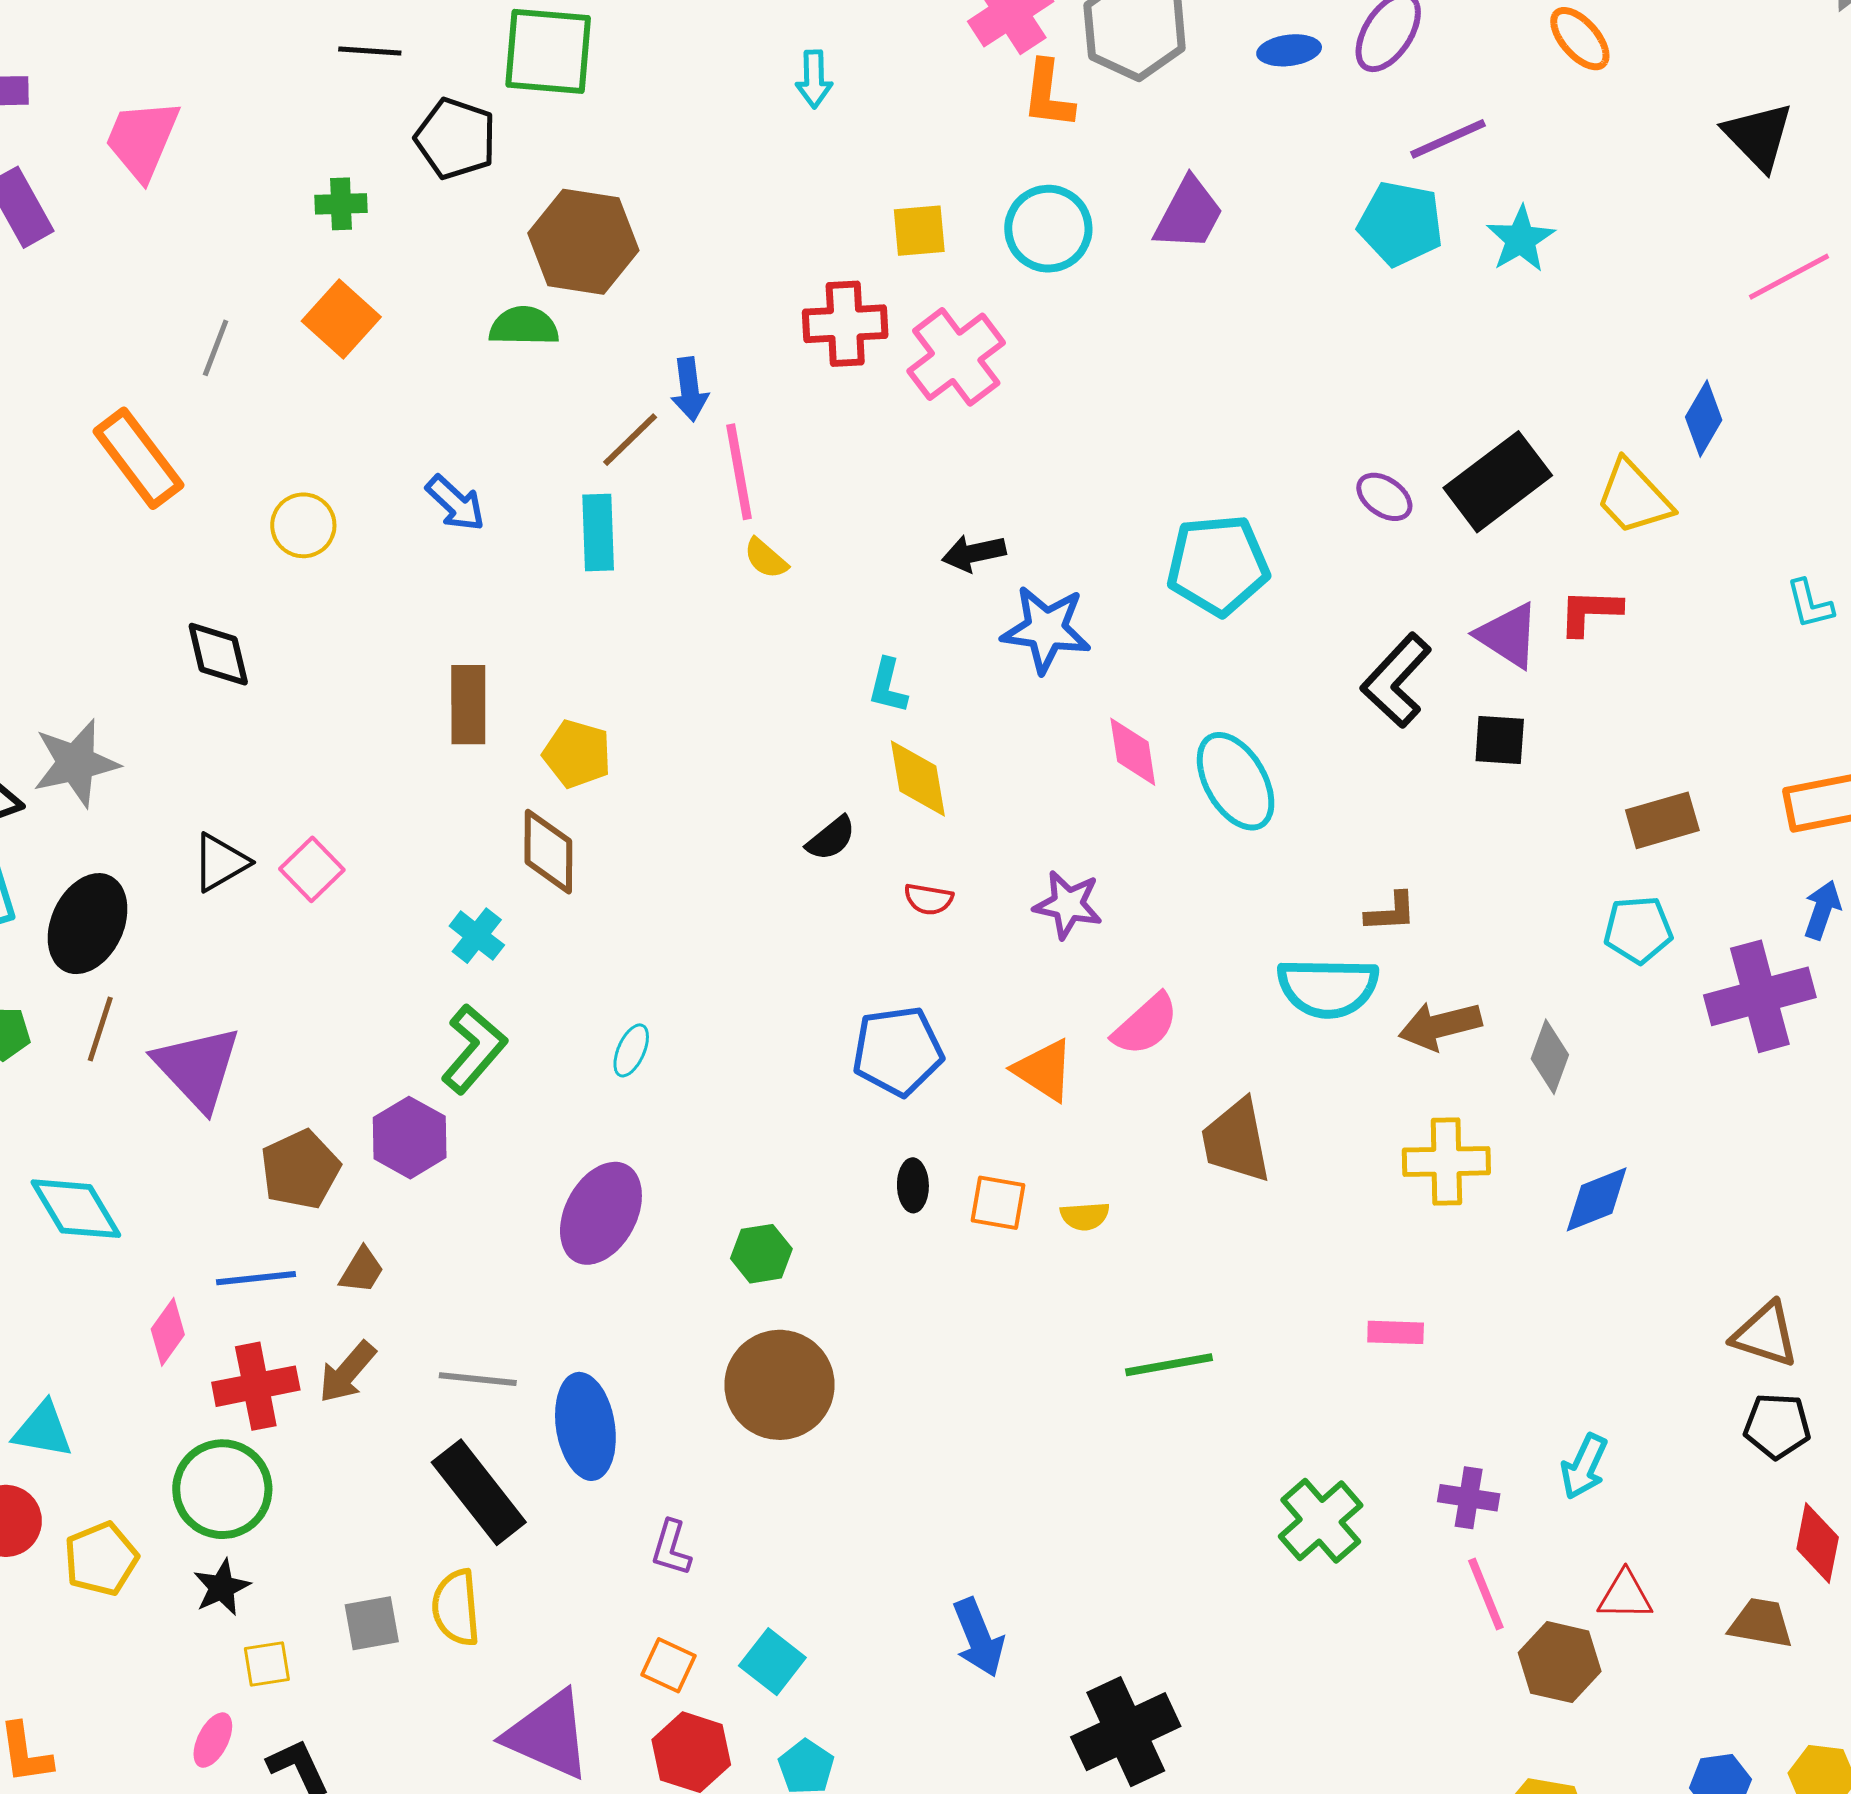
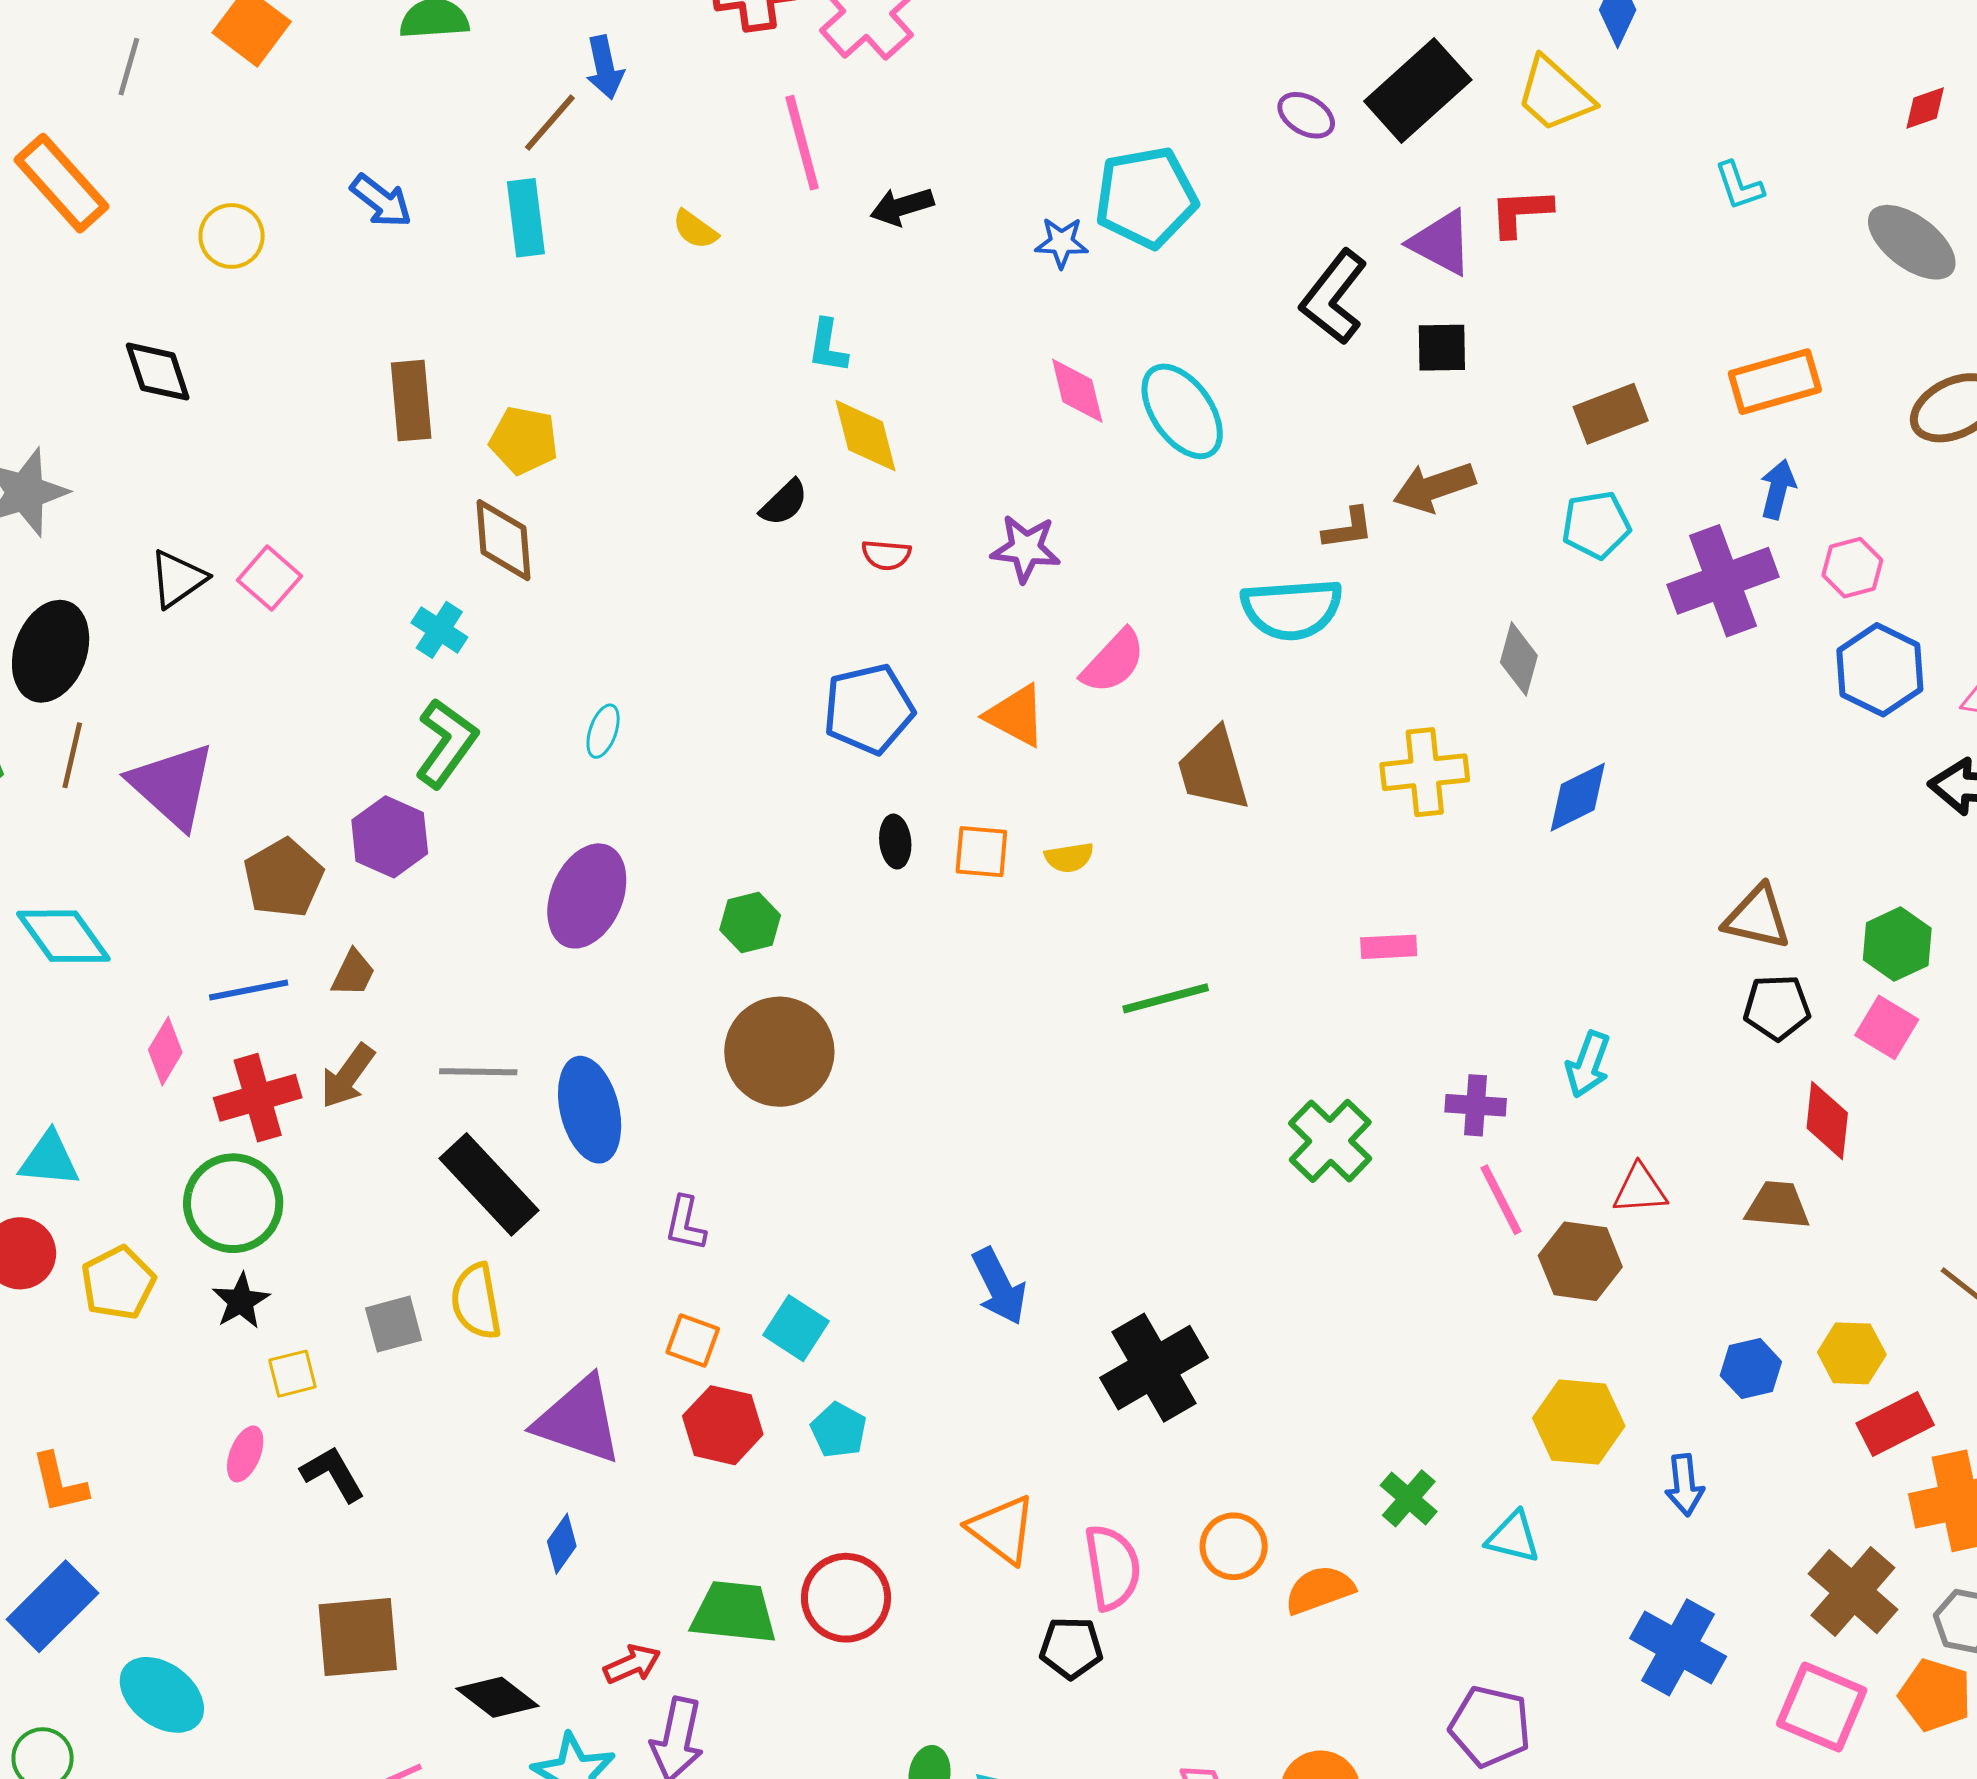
pink line: (739, 472) -> (802, 143), moved
blue star: (1046, 629) -> (1062, 243), moved, size x0.6
brown arrow: (1440, 1026) -> (1434, 487), moved

